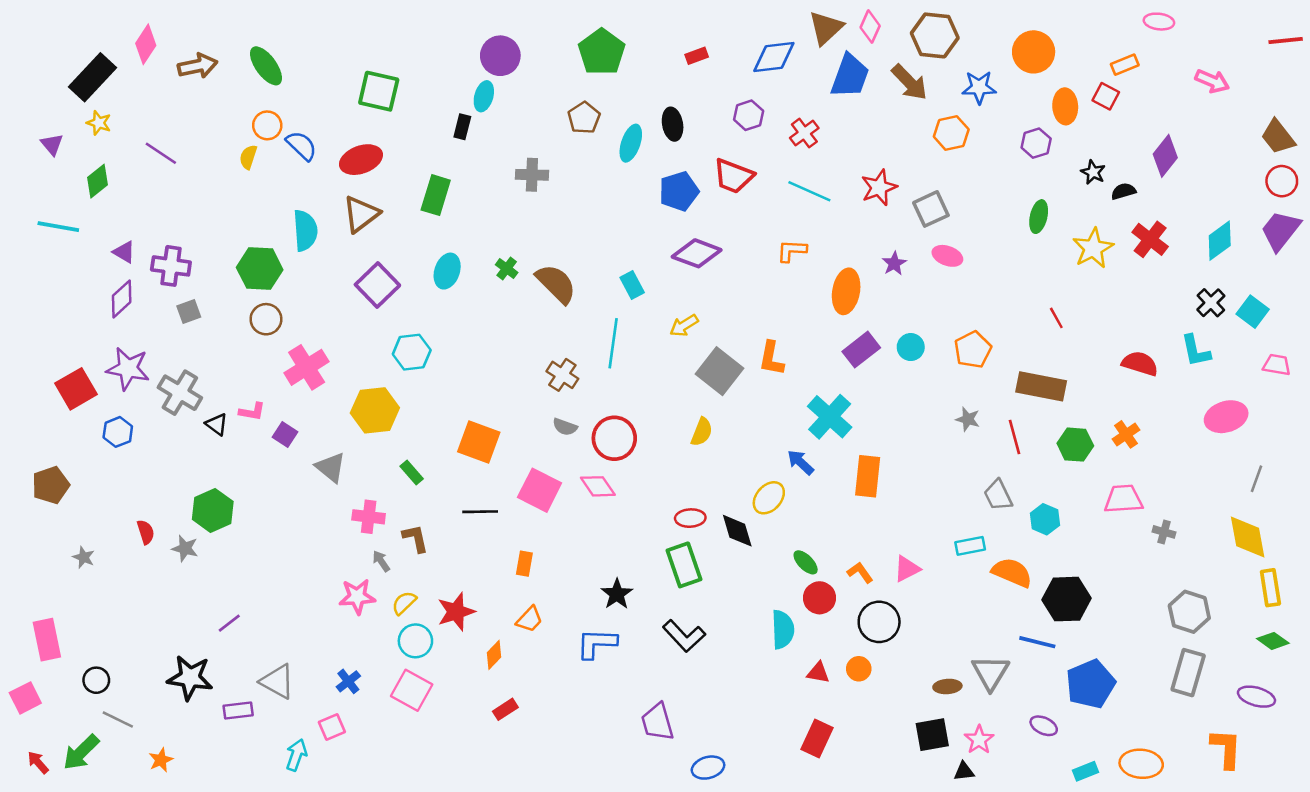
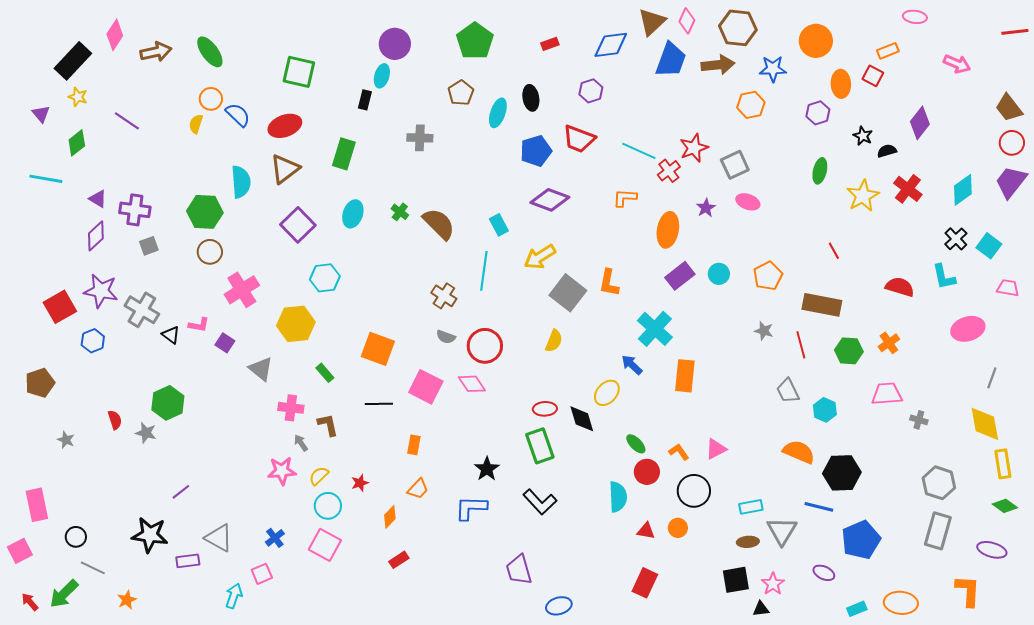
brown arrow: (909, 82) -> (718, 65), turned -52
red cross: (804, 133) -> (669, 171), moved
yellow arrow: (684, 326) -> (540, 257), size x1.4
cyan rectangle: (970, 546) -> (751, 507), moved
red star: (456, 612) -> (360, 483), size x0.6

